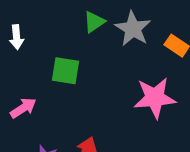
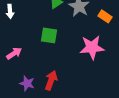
green square: (65, 71) -> (49, 35), moved

